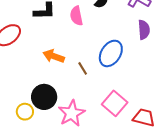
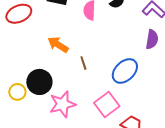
blue ellipse: (111, 53) -> (125, 71), moved

